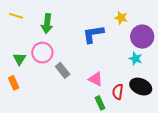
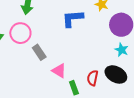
cyan star: (135, 59) -> (122, 50), moved
pink triangle: (96, 79) -> (59, 71), moved

